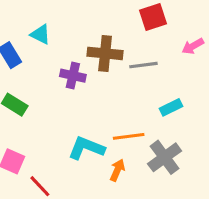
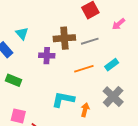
cyan triangle: (41, 34) -> (22, 33), turned 32
orange line: (129, 136) -> (84, 69), moved

